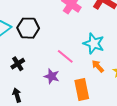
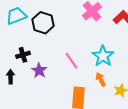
purple star: (52, 76) -> (39, 70), moved
black arrow: (17, 95) -> (11, 77), moved

